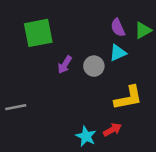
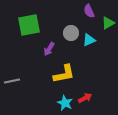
purple semicircle: (118, 28) -> (89, 11), moved
gray circle: (94, 66) -> (71, 33), moved
yellow L-shape: (128, 98) -> (64, 74), moved

